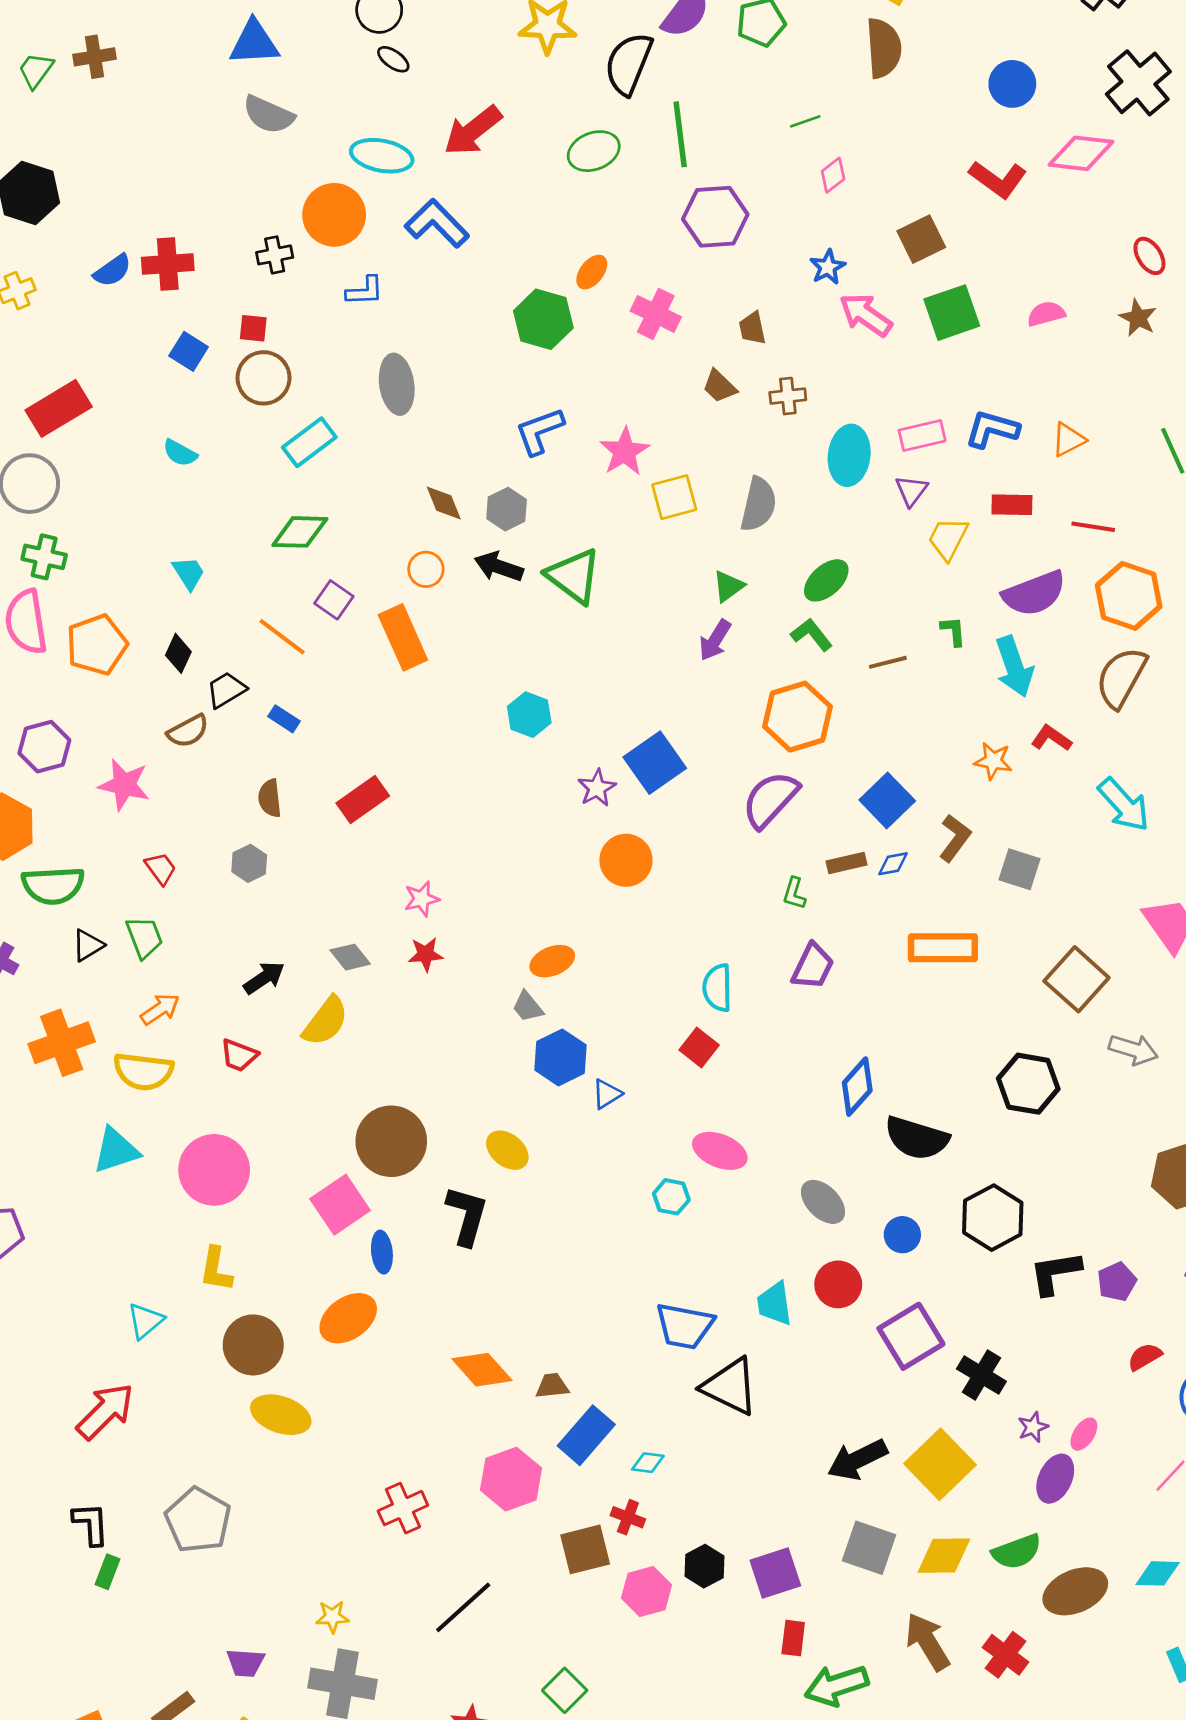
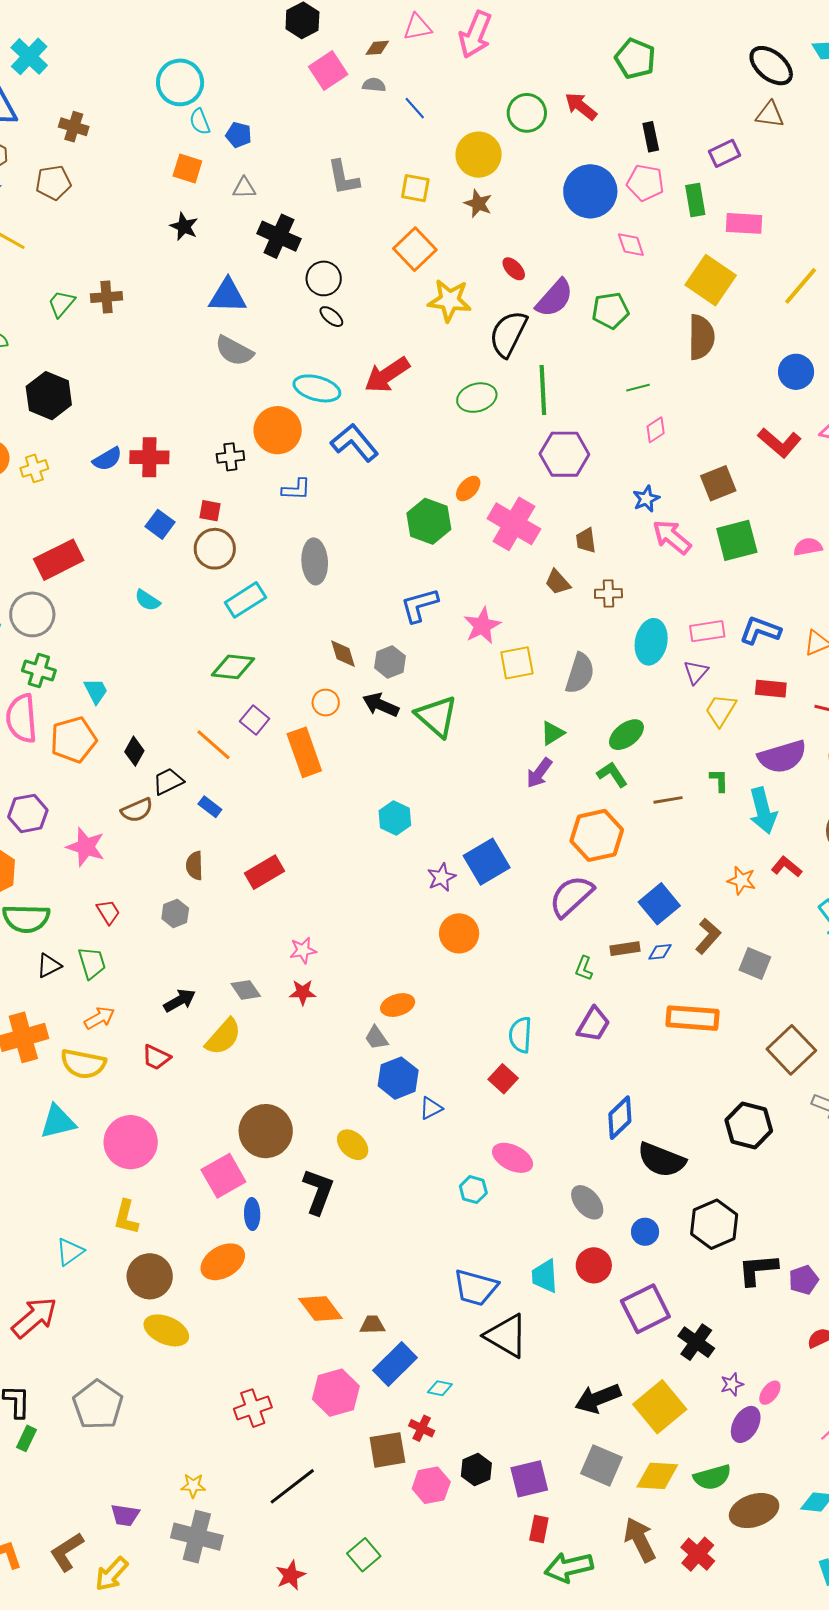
pink cross: (656, 314) -> (514, 524), size x1.4
cyan trapezoid: (189, 573) -> (96, 691), moved

